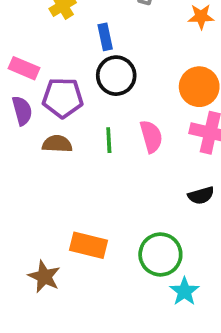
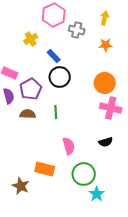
blue rectangle: (105, 37) -> (54, 56), turned -32
purple pentagon: (63, 98) -> (31, 89), turned -30
pink semicircle: (151, 136) -> (69, 146), moved

